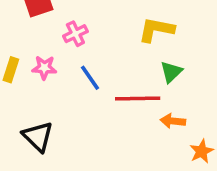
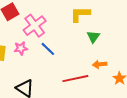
pink cross: (75, 34) -> (35, 26), size x1.6
red line: (138, 98) -> (75, 79), moved

